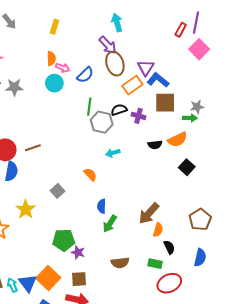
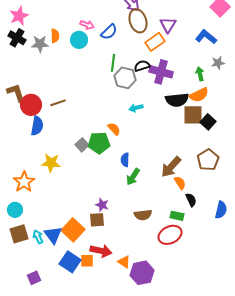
orange semicircle: (51, 58) -> (55, 36), moved
blue L-shape: (158, 80) -> (206, 37), moved
brown square: (165, 103) -> (193, 115), moved
purple cross: (139, 116) -> (161, 72), size x1.6
green arrow: (190, 118) -> (200, 74), moved, turned -104
black semicircle: (155, 145) -> (177, 100), size x1.6
yellow star: (26, 209) -> (51, 163), turned -30
brown pentagon: (200, 220) -> (208, 160), moved
orange semicircle: (158, 230) -> (180, 183), turned -48
green pentagon: (64, 240) -> (99, 143), moved
brown square: (79, 279) -> (97, 220), moved
red ellipse: (169, 283) -> (170, 235), moved

